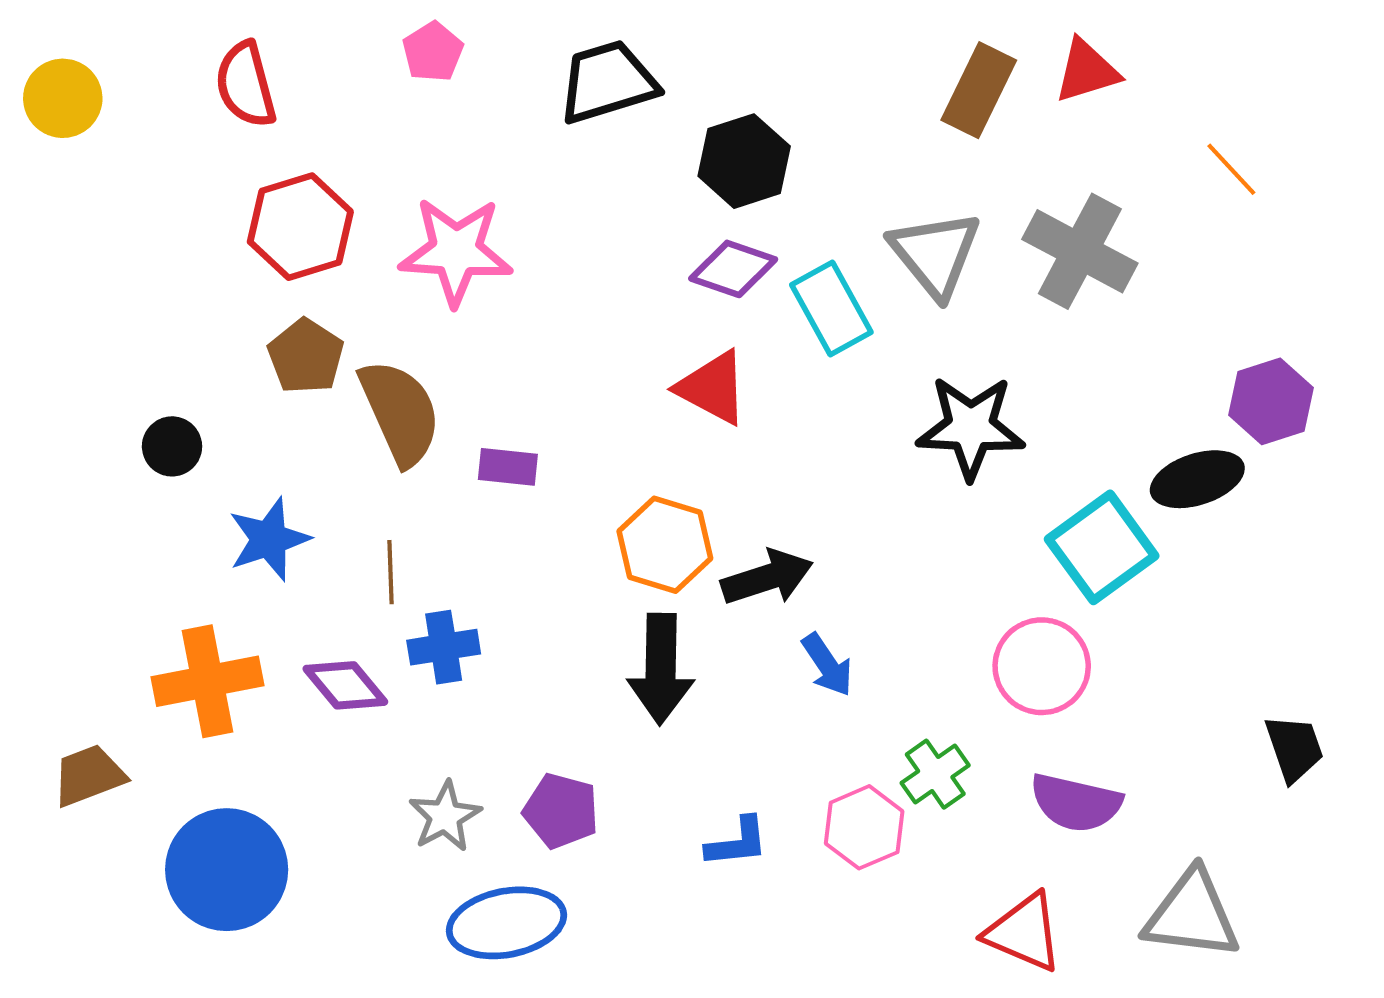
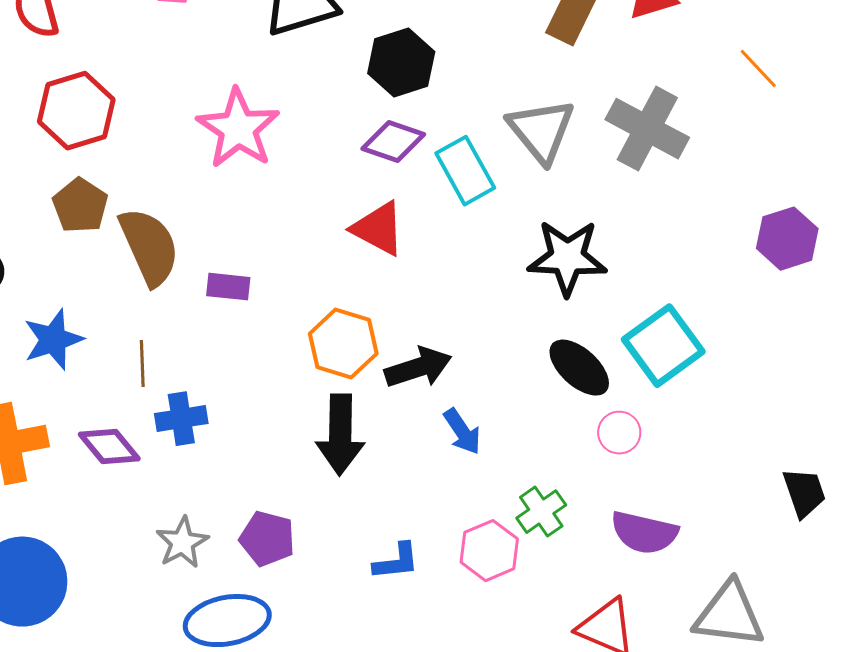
pink star: (456, 251) -> (238, 129), moved, turned 30
black ellipse: (1197, 479) -> (579, 368), moved, turned 60
pink circle: (1042, 666) -> (619, 433), size x0.6

